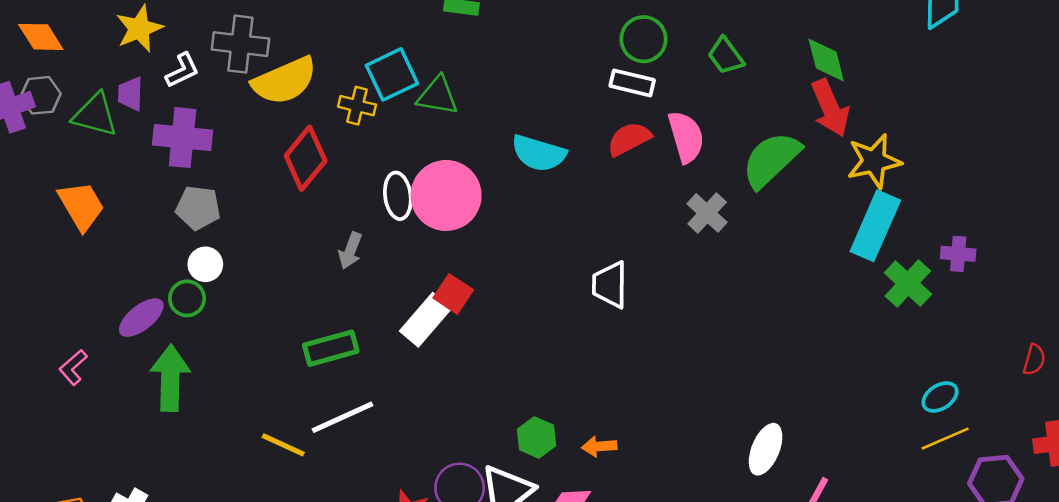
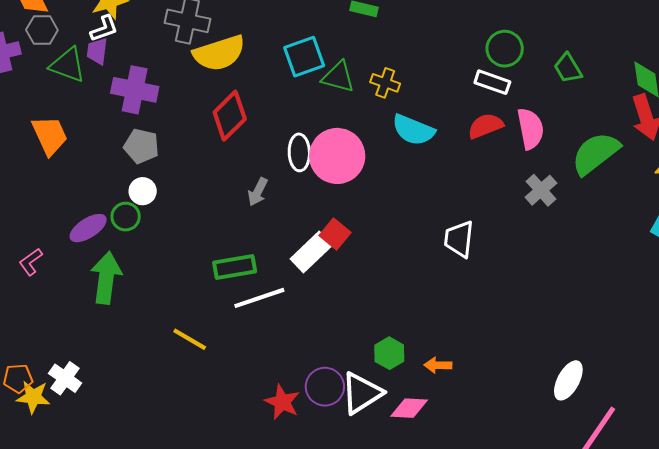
white L-shape: (182, 70) -> (104, 29), moved
gray hexagon: (41, 95) -> (42, 30), moved
yellow cross: (357, 106) -> (385, 83), moved
white line: (343, 417) -> (259, 298), moved

